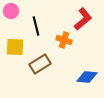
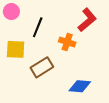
black line: (36, 26) -> (38, 27), turned 36
blue diamond: (87, 77) -> (80, 86), moved

